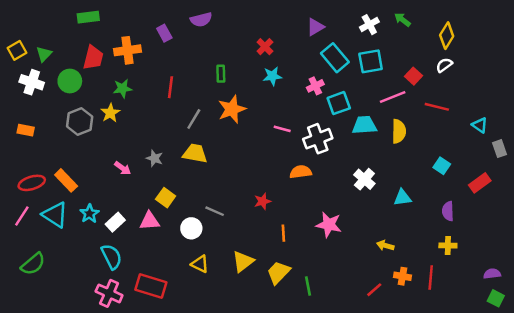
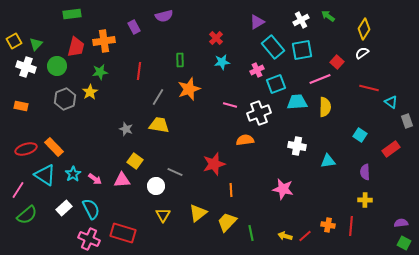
red line: (437, 107) -> (369, 88), moved
pink arrow: (123, 168) -> (95, 179), moved
white cross: (364, 179) -> (297, 146), turned -30
red star: (263, 201) -> (214, 164), size x1.6
pink line: (22, 216) -> (18, 190), moved
white rectangle: (115, 222) -> (64, 208), moved
pink star: (329, 225) -> (283, 189), moved
yellow arrow: (385, 246) -> (285, 236), moved
yellow triangle: (200, 264) -> (163, 215), turned 35

